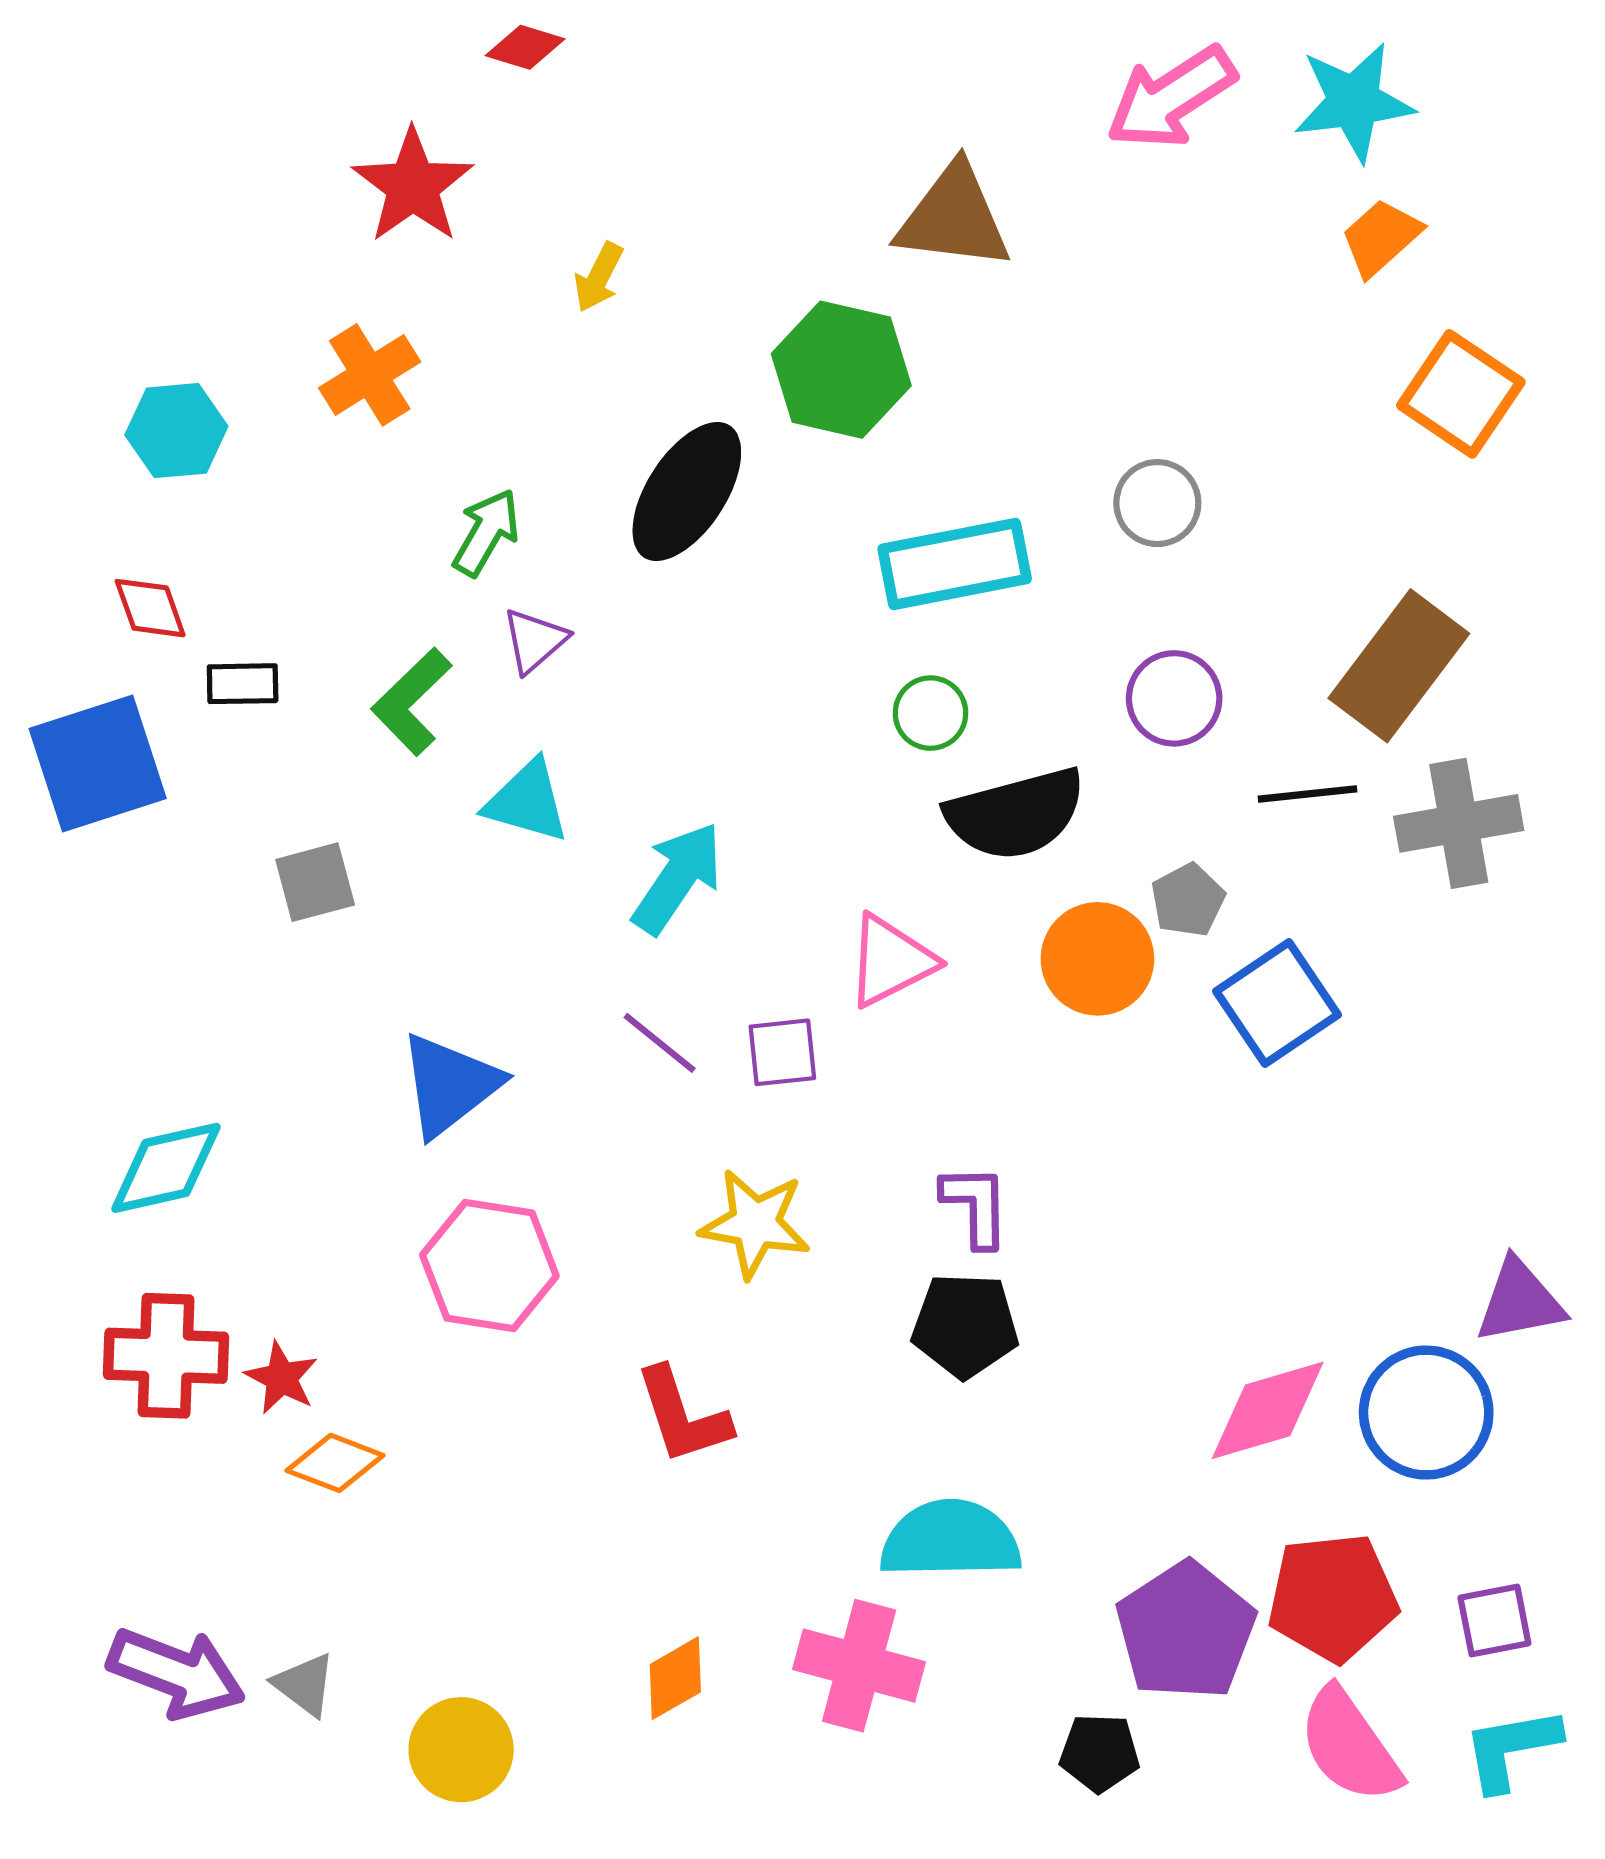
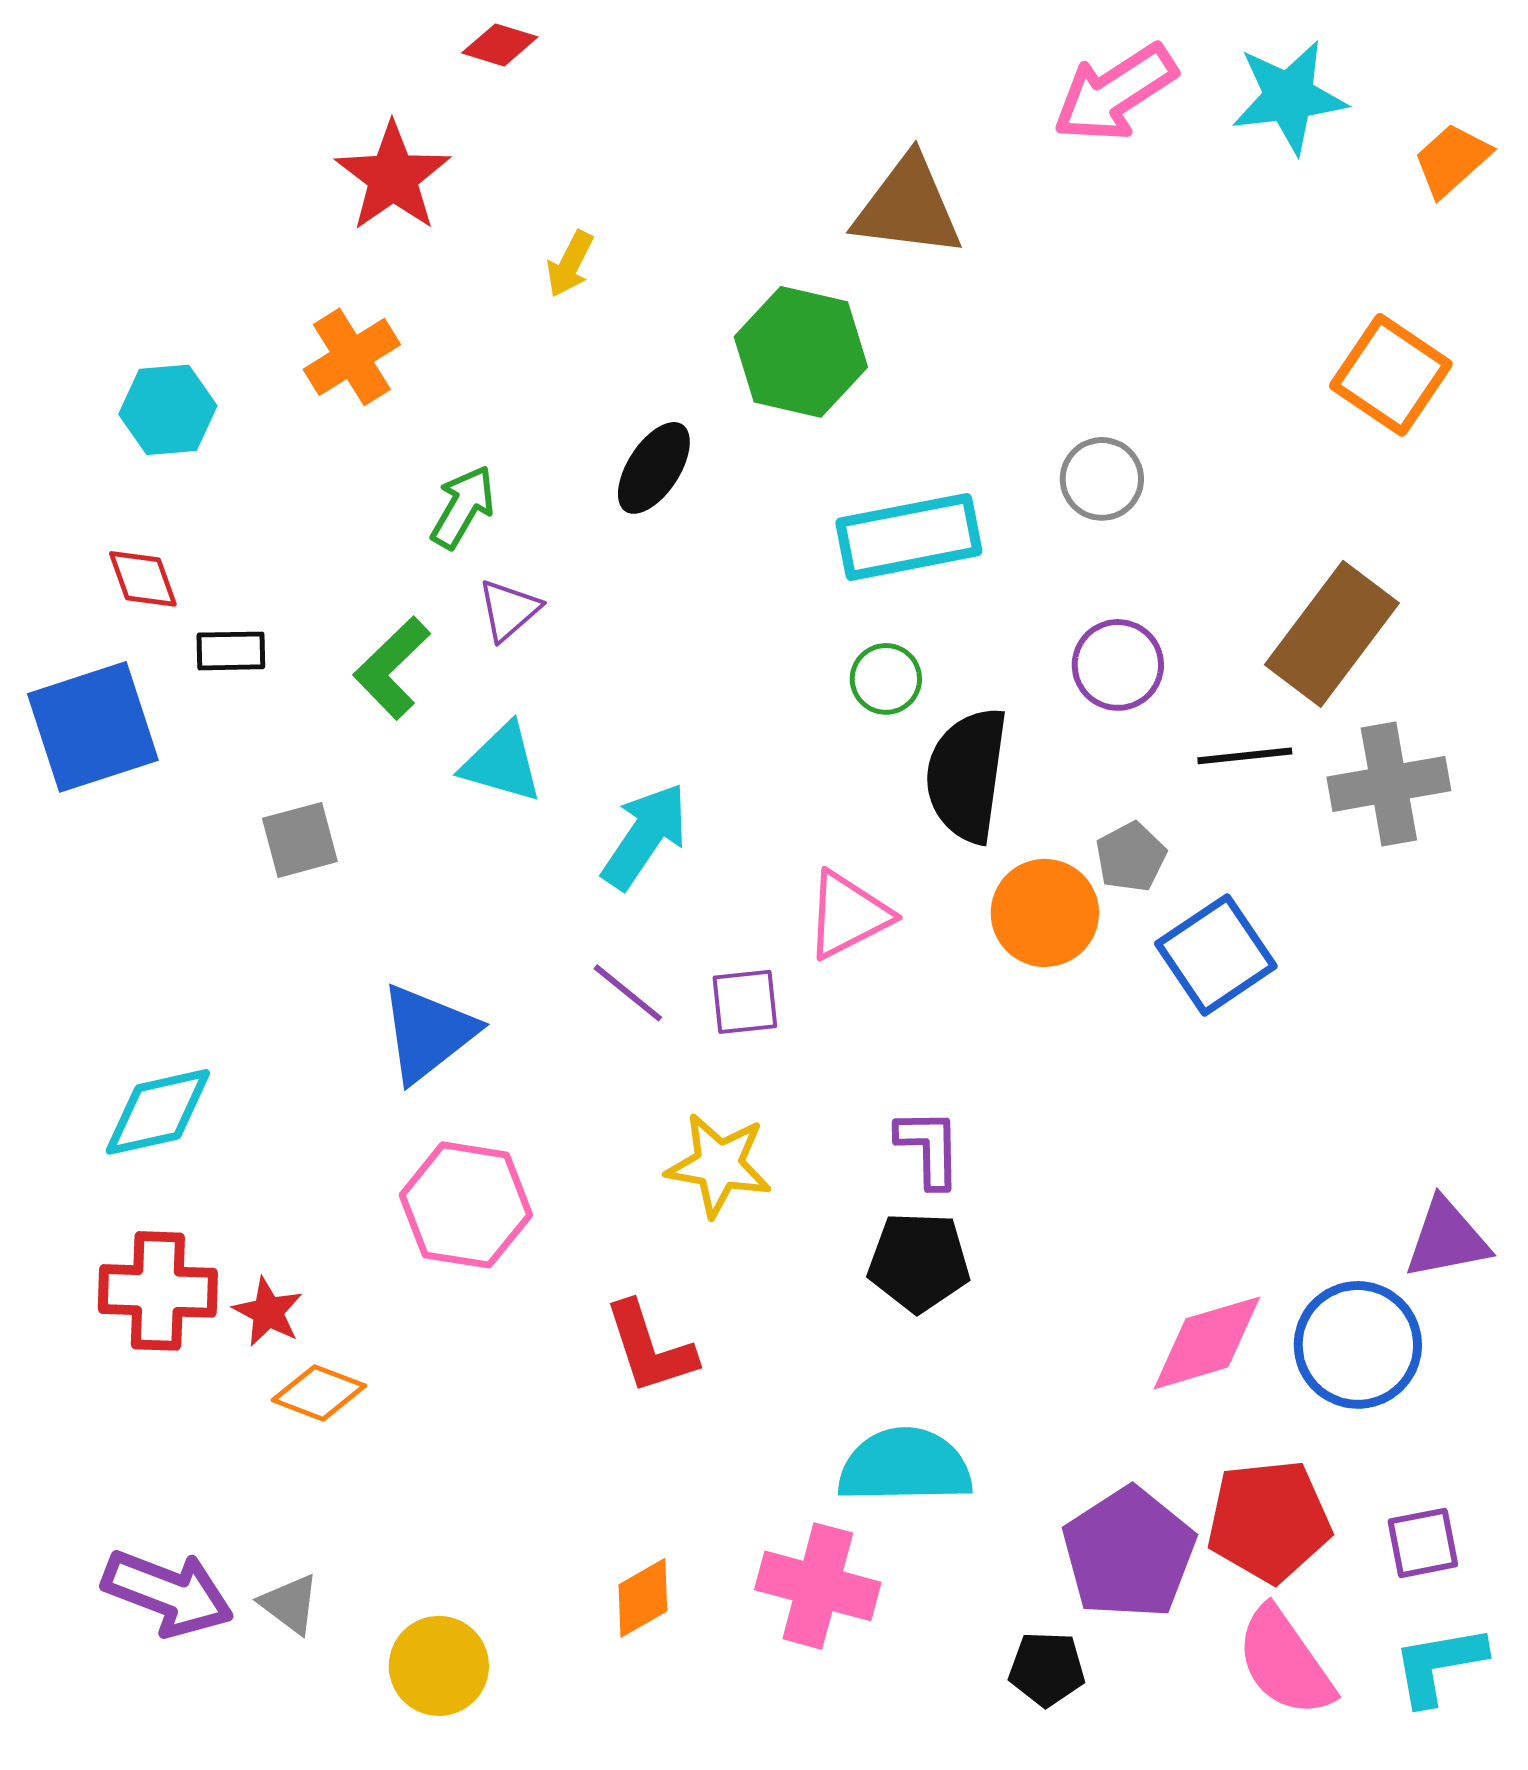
orange trapezoid: (1381, 237) -> (1452, 160), moved
black ellipse: (687, 491) -> (654, 468), size x0.7
black semicircle: (1016, 814) -> (967, 775), turned 113

